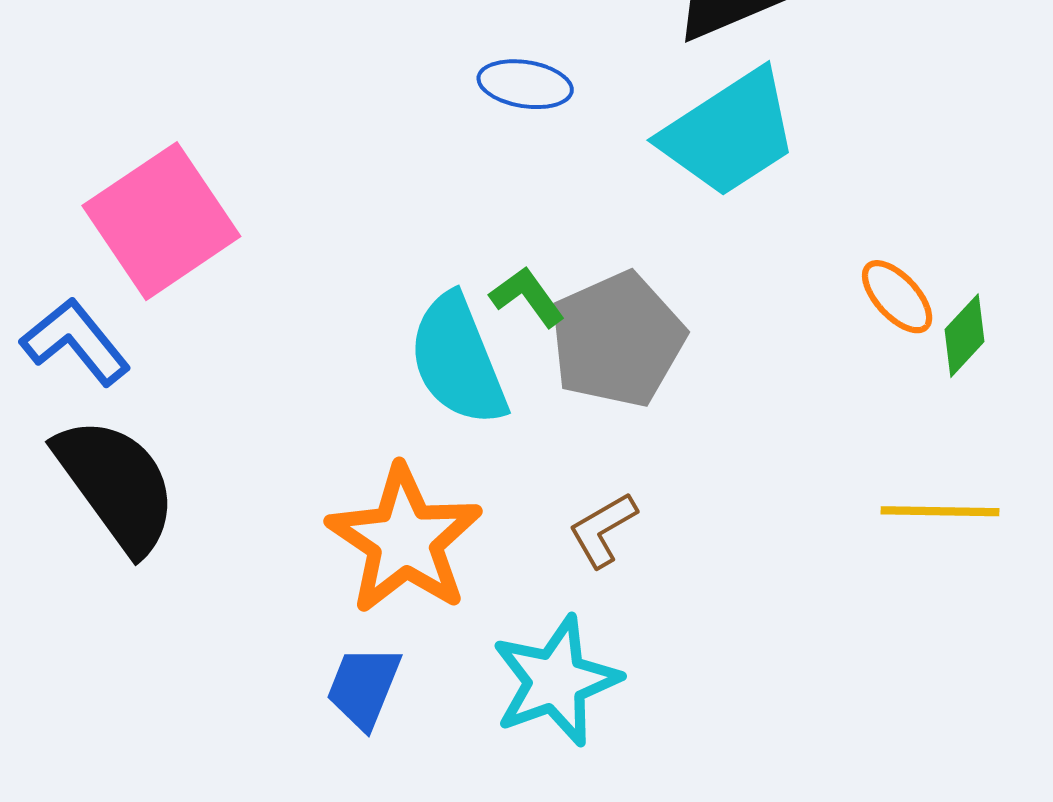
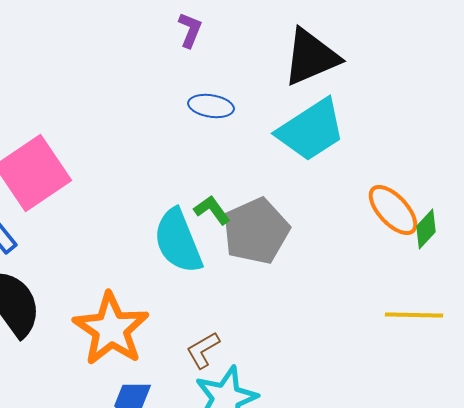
orange ellipse: (897, 297) -> (393, 210), size x1.4
brown L-shape: (603, 530) -> (203, 350), moved
orange star: (405, 540) -> (111, 329), moved

